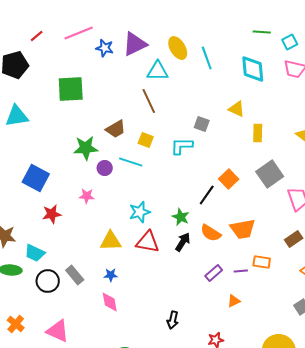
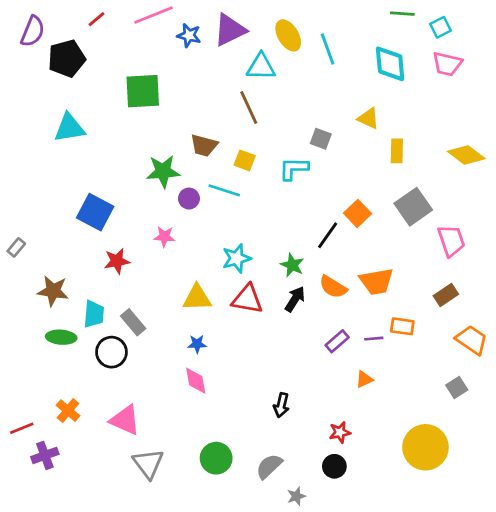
brown trapezoid: (116, 129) -> (204, 146), turned 45
cyan trapezoid: (35, 253) -> (94, 314), turned -110
gray rectangle: (75, 275) -> (133, 322), moved

